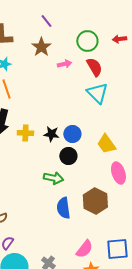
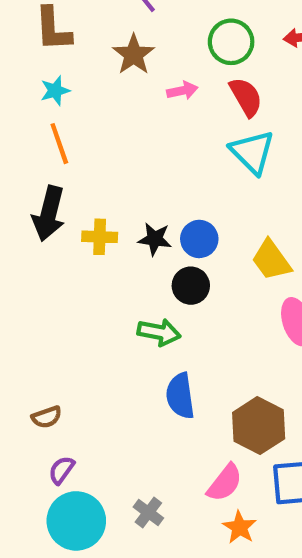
brown hexagon: (95, 201) -> (259, 426), moved

